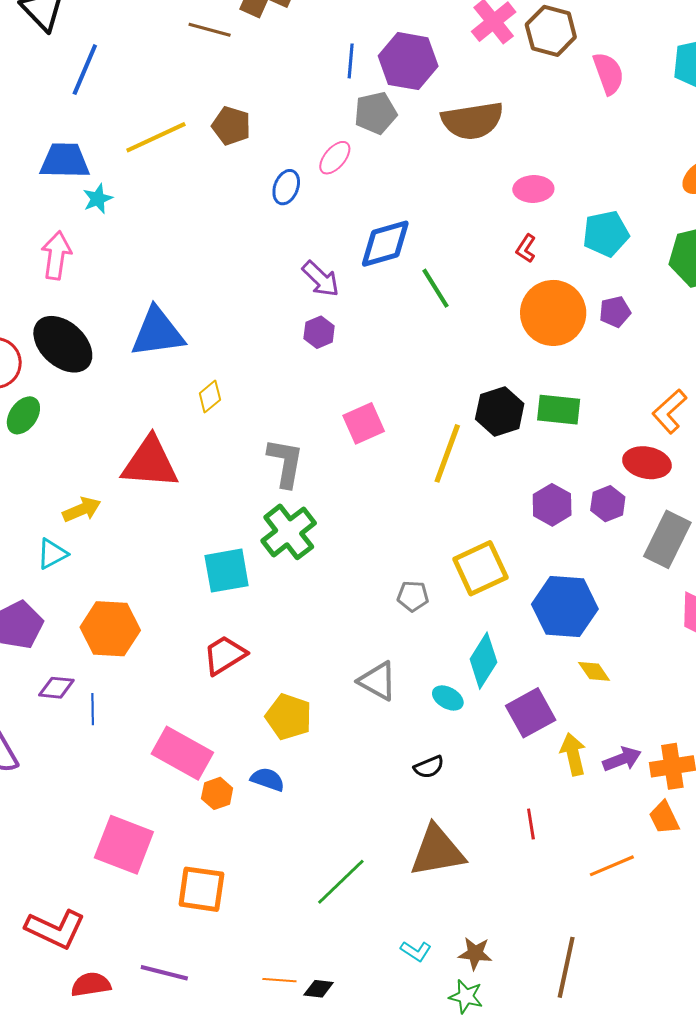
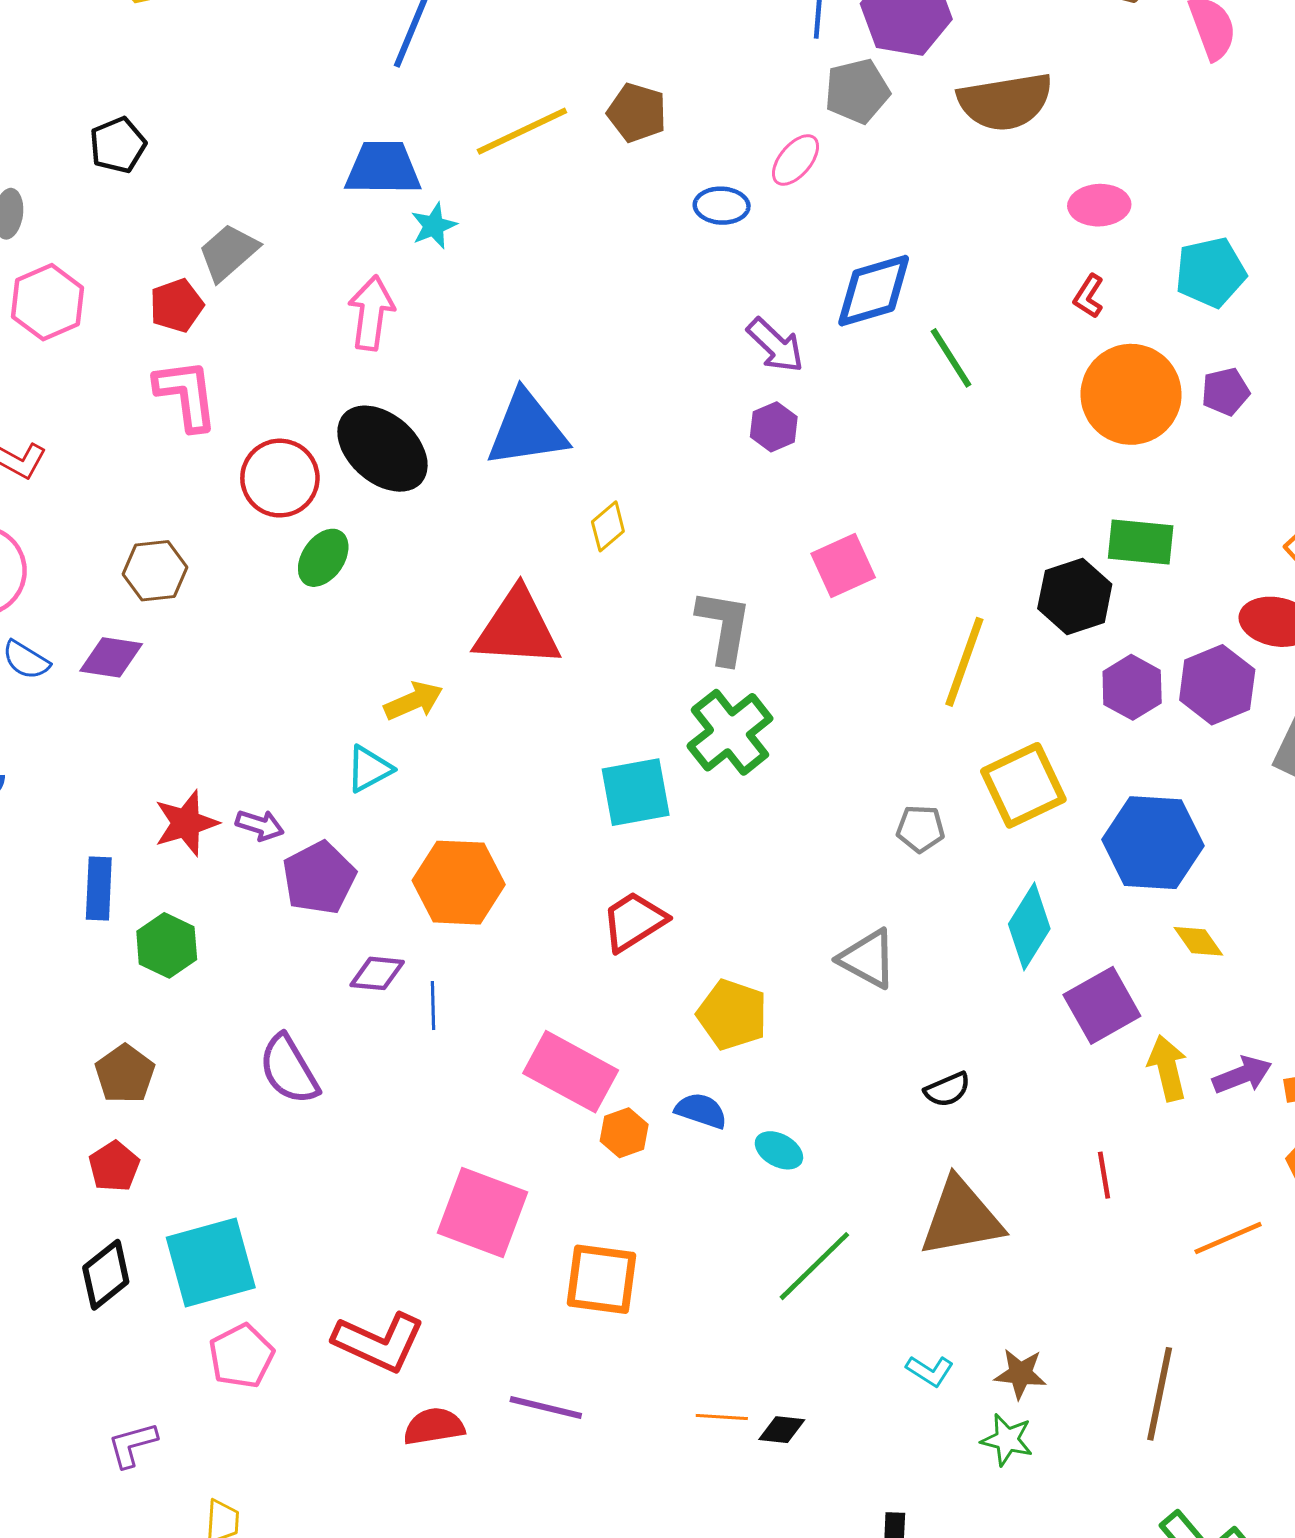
blue ellipse: (286, 187) -> (722, 206), turned 72
black hexagon: (500, 411) -> (1075, 596), moved
yellow line: (447, 453) -> (964, 662), moved
purple hexagon: (608, 504) -> (1217, 685), size x1.4
cyan ellipse: (448, 698) -> (779, 1150), moved

